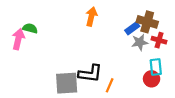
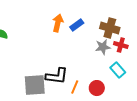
blue rectangle: (132, 28) -> (77, 25), moved
cyan rectangle: (156, 67) -> (118, 70), turned -35
red circle: (152, 79) -> (97, 88), moved

